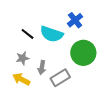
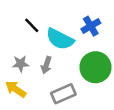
black line: (28, 34) -> (32, 25), moved
gray arrow: (42, 67) -> (46, 65), moved

